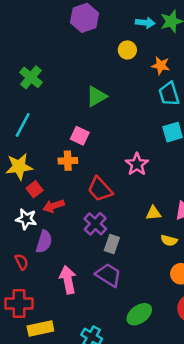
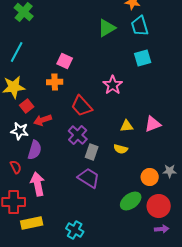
green triangle: (96, 96) -> (107, 28), moved
yellow semicircle: (169, 240) -> (121, 149), moved
pink arrow: (68, 280) -> (38, 184), moved
green ellipse: (139, 314) -> (131, 201), moved

